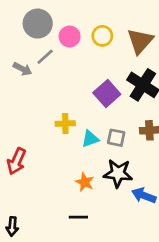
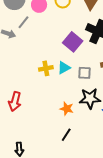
cyan triangle: (90, 139) -> (64, 68), moved
black line: (78, 217) -> (66, 135), turned -48

